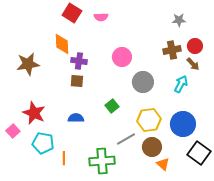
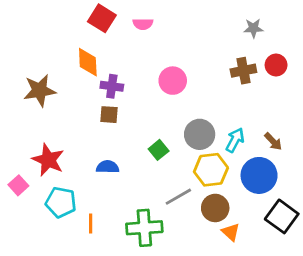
brown arrow: (193, 64) -> (273, 141), moved
gray circle: (143, 82) -> (200, 134), moved
cyan arrow: (181, 84) -> (235, 140), moved

